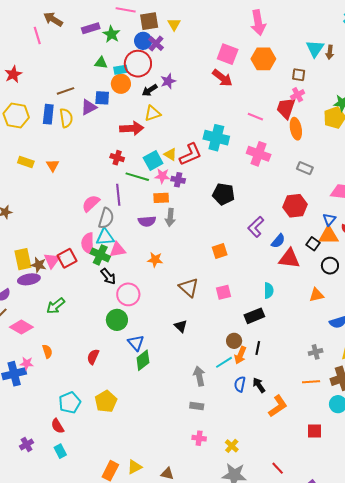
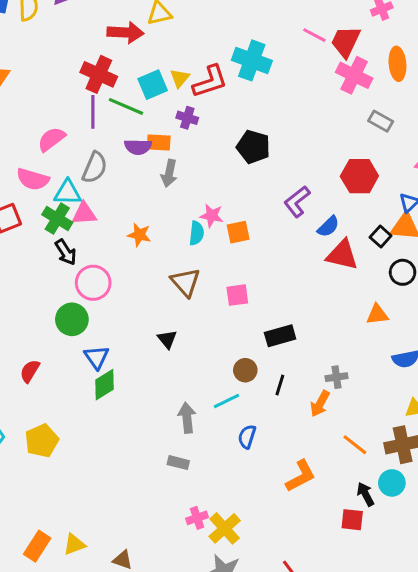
red trapezoid: (286, 108) -> (346, 42), moved
orange ellipse: (296, 129) -> (397, 64), moved
yellow triangle: (170, 154) -> (180, 78), turned 32
pink cross: (259, 154) -> (354, 75), moved
red cross: (117, 158) -> (99, 74), size x1.6
pink star: (162, 176) -> (212, 216), moved
purple line: (118, 195) -> (93, 112), moved
gray semicircle: (106, 218) -> (95, 168), moved
purple semicircle: (147, 221) -> (138, 147), moved
pink semicircle: (88, 243) -> (33, 179), moved, turned -80
cyan semicircle: (269, 291) -> (196, 233), moved
gray cross: (316, 352) -> (337, 377), moved
orange arrow: (240, 355) -> (320, 404), moved
orange line: (311, 382) -> (355, 445), turned 36
black arrow: (259, 385) -> (365, 494), moved
pink cross: (199, 438) -> (197, 518), moved, turned -32
yellow cross: (232, 446) -> (225, 528), size x1.5

